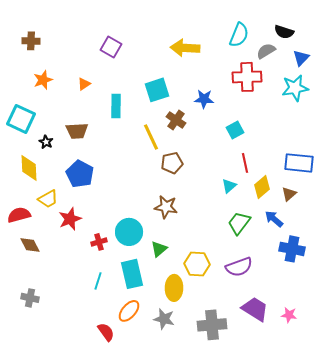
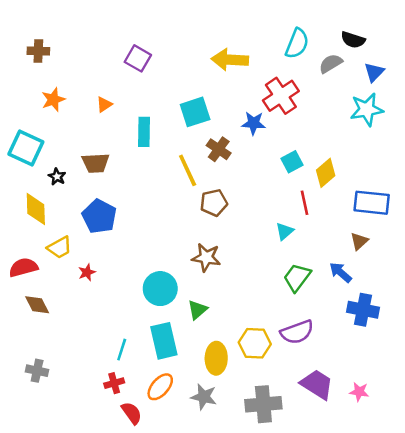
red cross: (247, 77) -> (281, 96), moved, turned -32
yellow diamond: (262, 187) -> (326, 173), moved
red star: (70, 219) -> (87, 272), size x0.6
red cross: (99, 242) -> (114, 383), moved
yellow hexagon: (197, 264) -> (255, 343), moved

